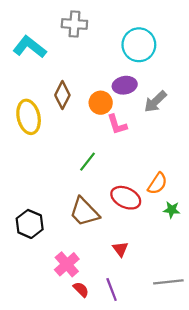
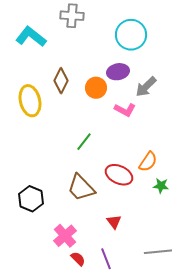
pink L-shape: (117, 125) -> (125, 110), moved, turned -45

